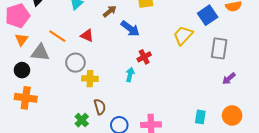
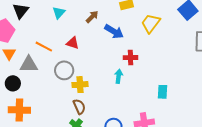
yellow trapezoid: (183, 35) -> (151, 23), moved
red cross: (144, 57) -> (131, 58), turned 32
brown semicircle: (100, 107) -> (79, 107), moved
cyan rectangle: (200, 117) -> (163, 92), moved

